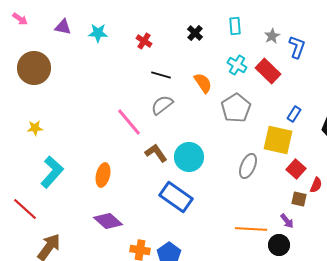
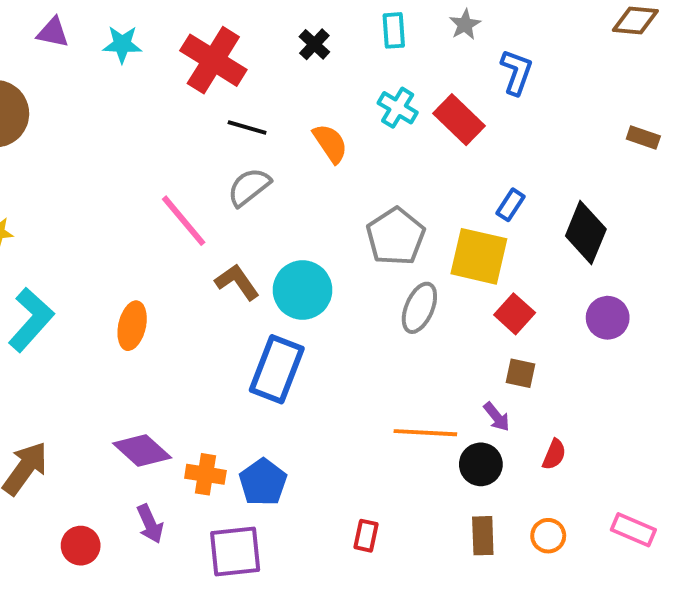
gray star: (272, 36) -> (465, 24), moved
red cross: (144, 41) -> (213, 60), size x2.0
gray pentagon: (236, 108) -> (396, 237), moved
red semicircle: (316, 185) -> (554, 454), moved
blue rectangle: (176, 197) -> (277, 369), turned 76
purple diamond: (108, 221) -> (142, 450), moved

